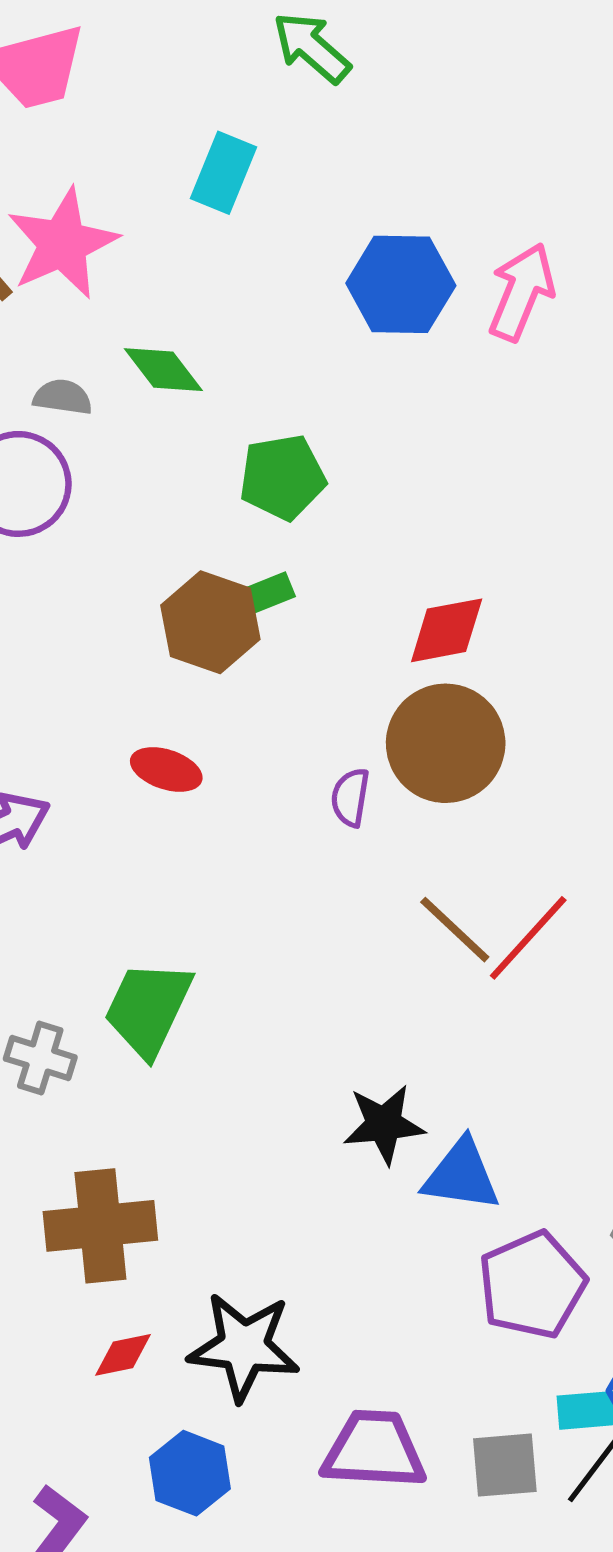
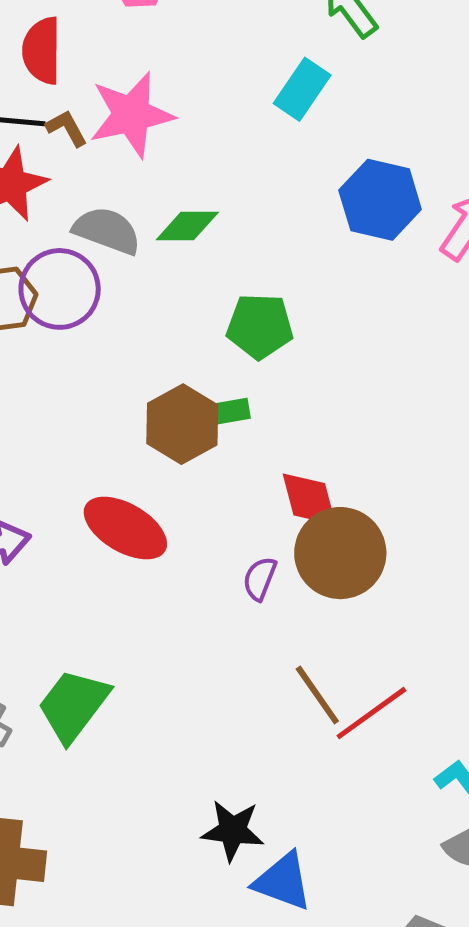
cyan rectangle: (223, 173) -> (302, 89), moved
green diamond: (163, 370) -> (187, 226), turned -64
gray semicircle: (63, 397) -> (107, 231), size x1.5
red diamond: (447, 630) -> (309, 499), moved, turned 74
red ellipse: (166, 769) -> (125, 528), size x1.6

